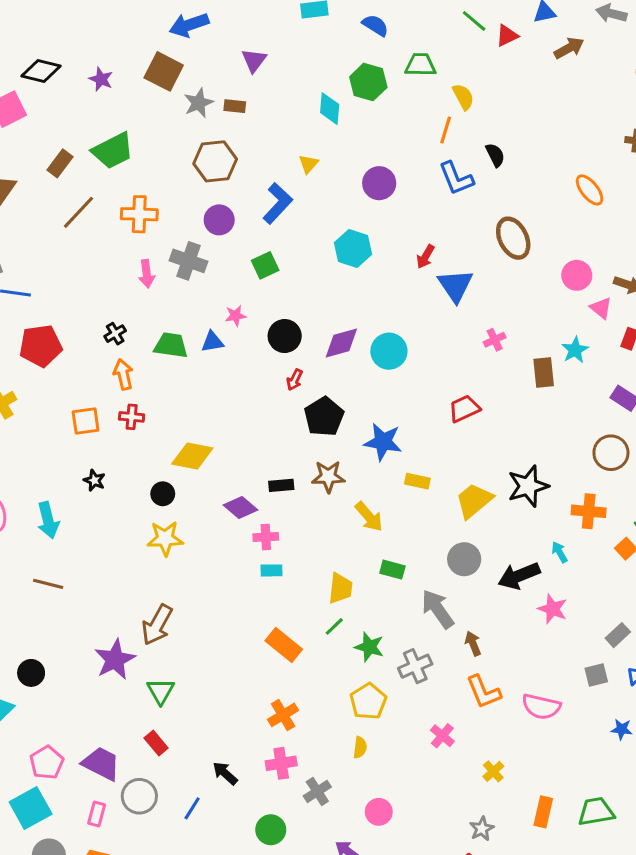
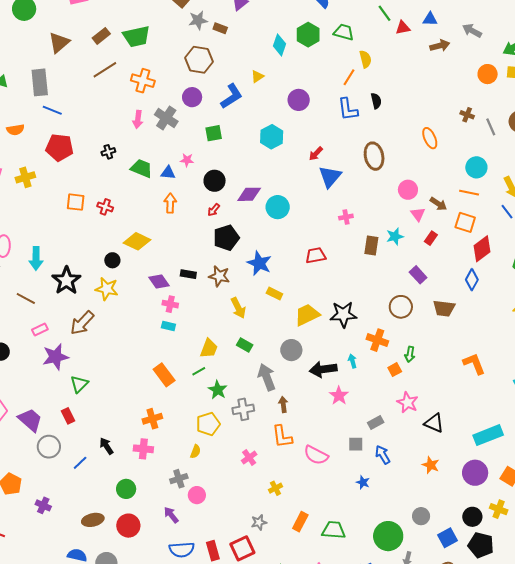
orange arrow: (123, 374) -> (170, 203), moved
black star: (94, 480) -> (66, 281), moved, size x2.0
brown arrow: (157, 625) -> (82, 323), moved
gray cross: (317, 791) -> (179, 479), moved
pink rectangle: (97, 814) -> (40, 329), moved, turned 35

